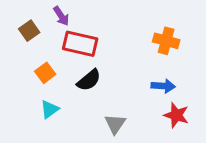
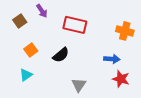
orange cross: (166, 41) -> (125, 31), moved
red rectangle: (80, 44) -> (75, 25), moved
cyan triangle: (50, 109) -> (26, 75), moved

